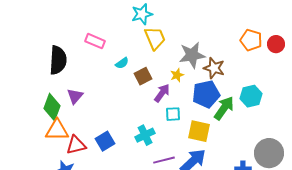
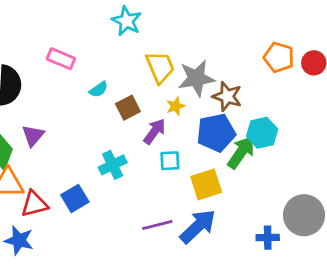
cyan star: (142, 14) -> (127, 21), turned -30
yellow trapezoid: (155, 38) -> (160, 67), moved
cyan hexagon: (251, 96) -> (262, 133), moved
yellow square: (199, 131) -> (206, 184), turned -30
cyan cross: (145, 135) -> (113, 165), moved

